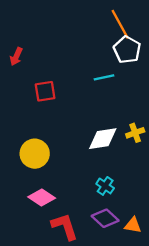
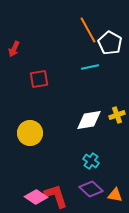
orange line: (120, 24) -> (88, 30), moved
pink diamond: (42, 198) -> (36, 197), moved

